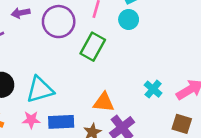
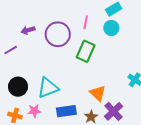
orange triangle: (104, 102) -> (98, 93), turned 42
pink star: (31, 120) -> (34, 111), moved

